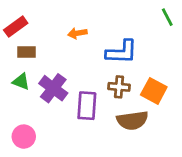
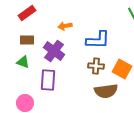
red rectangle: (16, 27) -> (27, 13), moved
purple cross: (53, 88) -> (54, 51), moved
purple rectangle: (87, 106) -> (48, 80), moved

